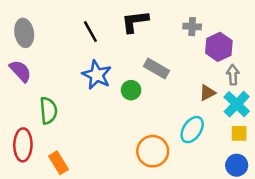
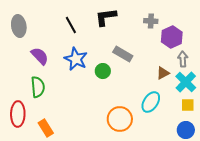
purple semicircle: (20, 71) -> (40, 56), moved

